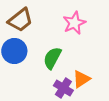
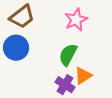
green semicircle: (52, 58) -> (68, 55), moved

